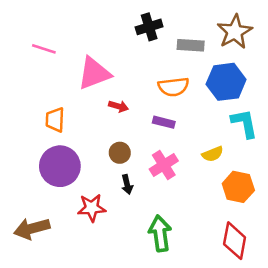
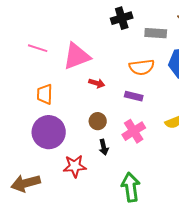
pink line: (44, 49) -> (38, 48), moved

